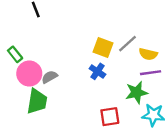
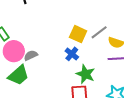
green star: (137, 92) -> (85, 74), moved, turned 30
green trapezoid: (37, 101) -> (18, 75), turned 35

